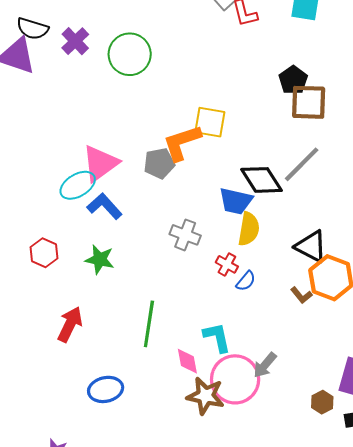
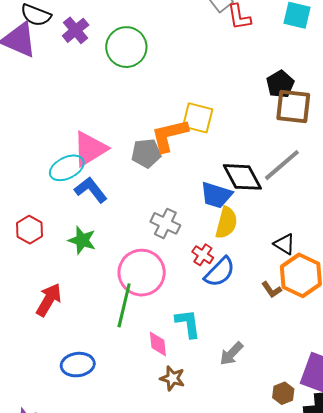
black triangle: (311, 246) -> (284, 244), size x0.7
blue semicircle: (246, 281) -> (220, 272), size x1.6
pink circle: (235, 379) -> (142, 273), moved
brown star: (205, 396) -> (172, 378), size x0.7

